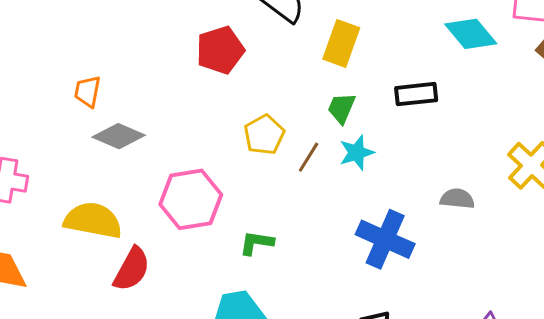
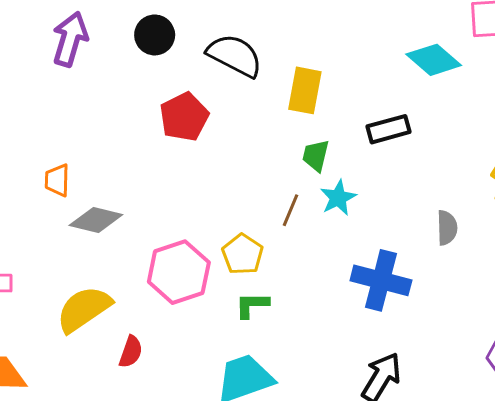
yellow pentagon: (264, 135) -> (243, 254), moved
gray semicircle: (457, 199) -> (447, 228), turned 92
yellow semicircle: (93, 220) -> (84, 309), turned -36
red semicircle: (132, 269) -> (131, 352), size x0.7

